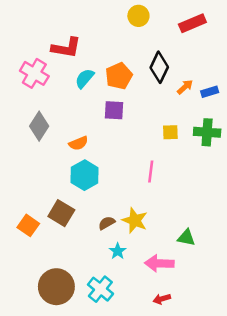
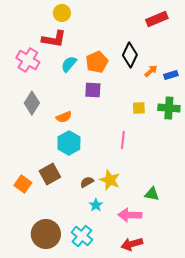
yellow circle: (138, 16) -> (62, 13), moved
brown square: (61, 213) -> (50, 174), turned 30
red arrow: (162, 299) -> (132, 244), size x1.5

